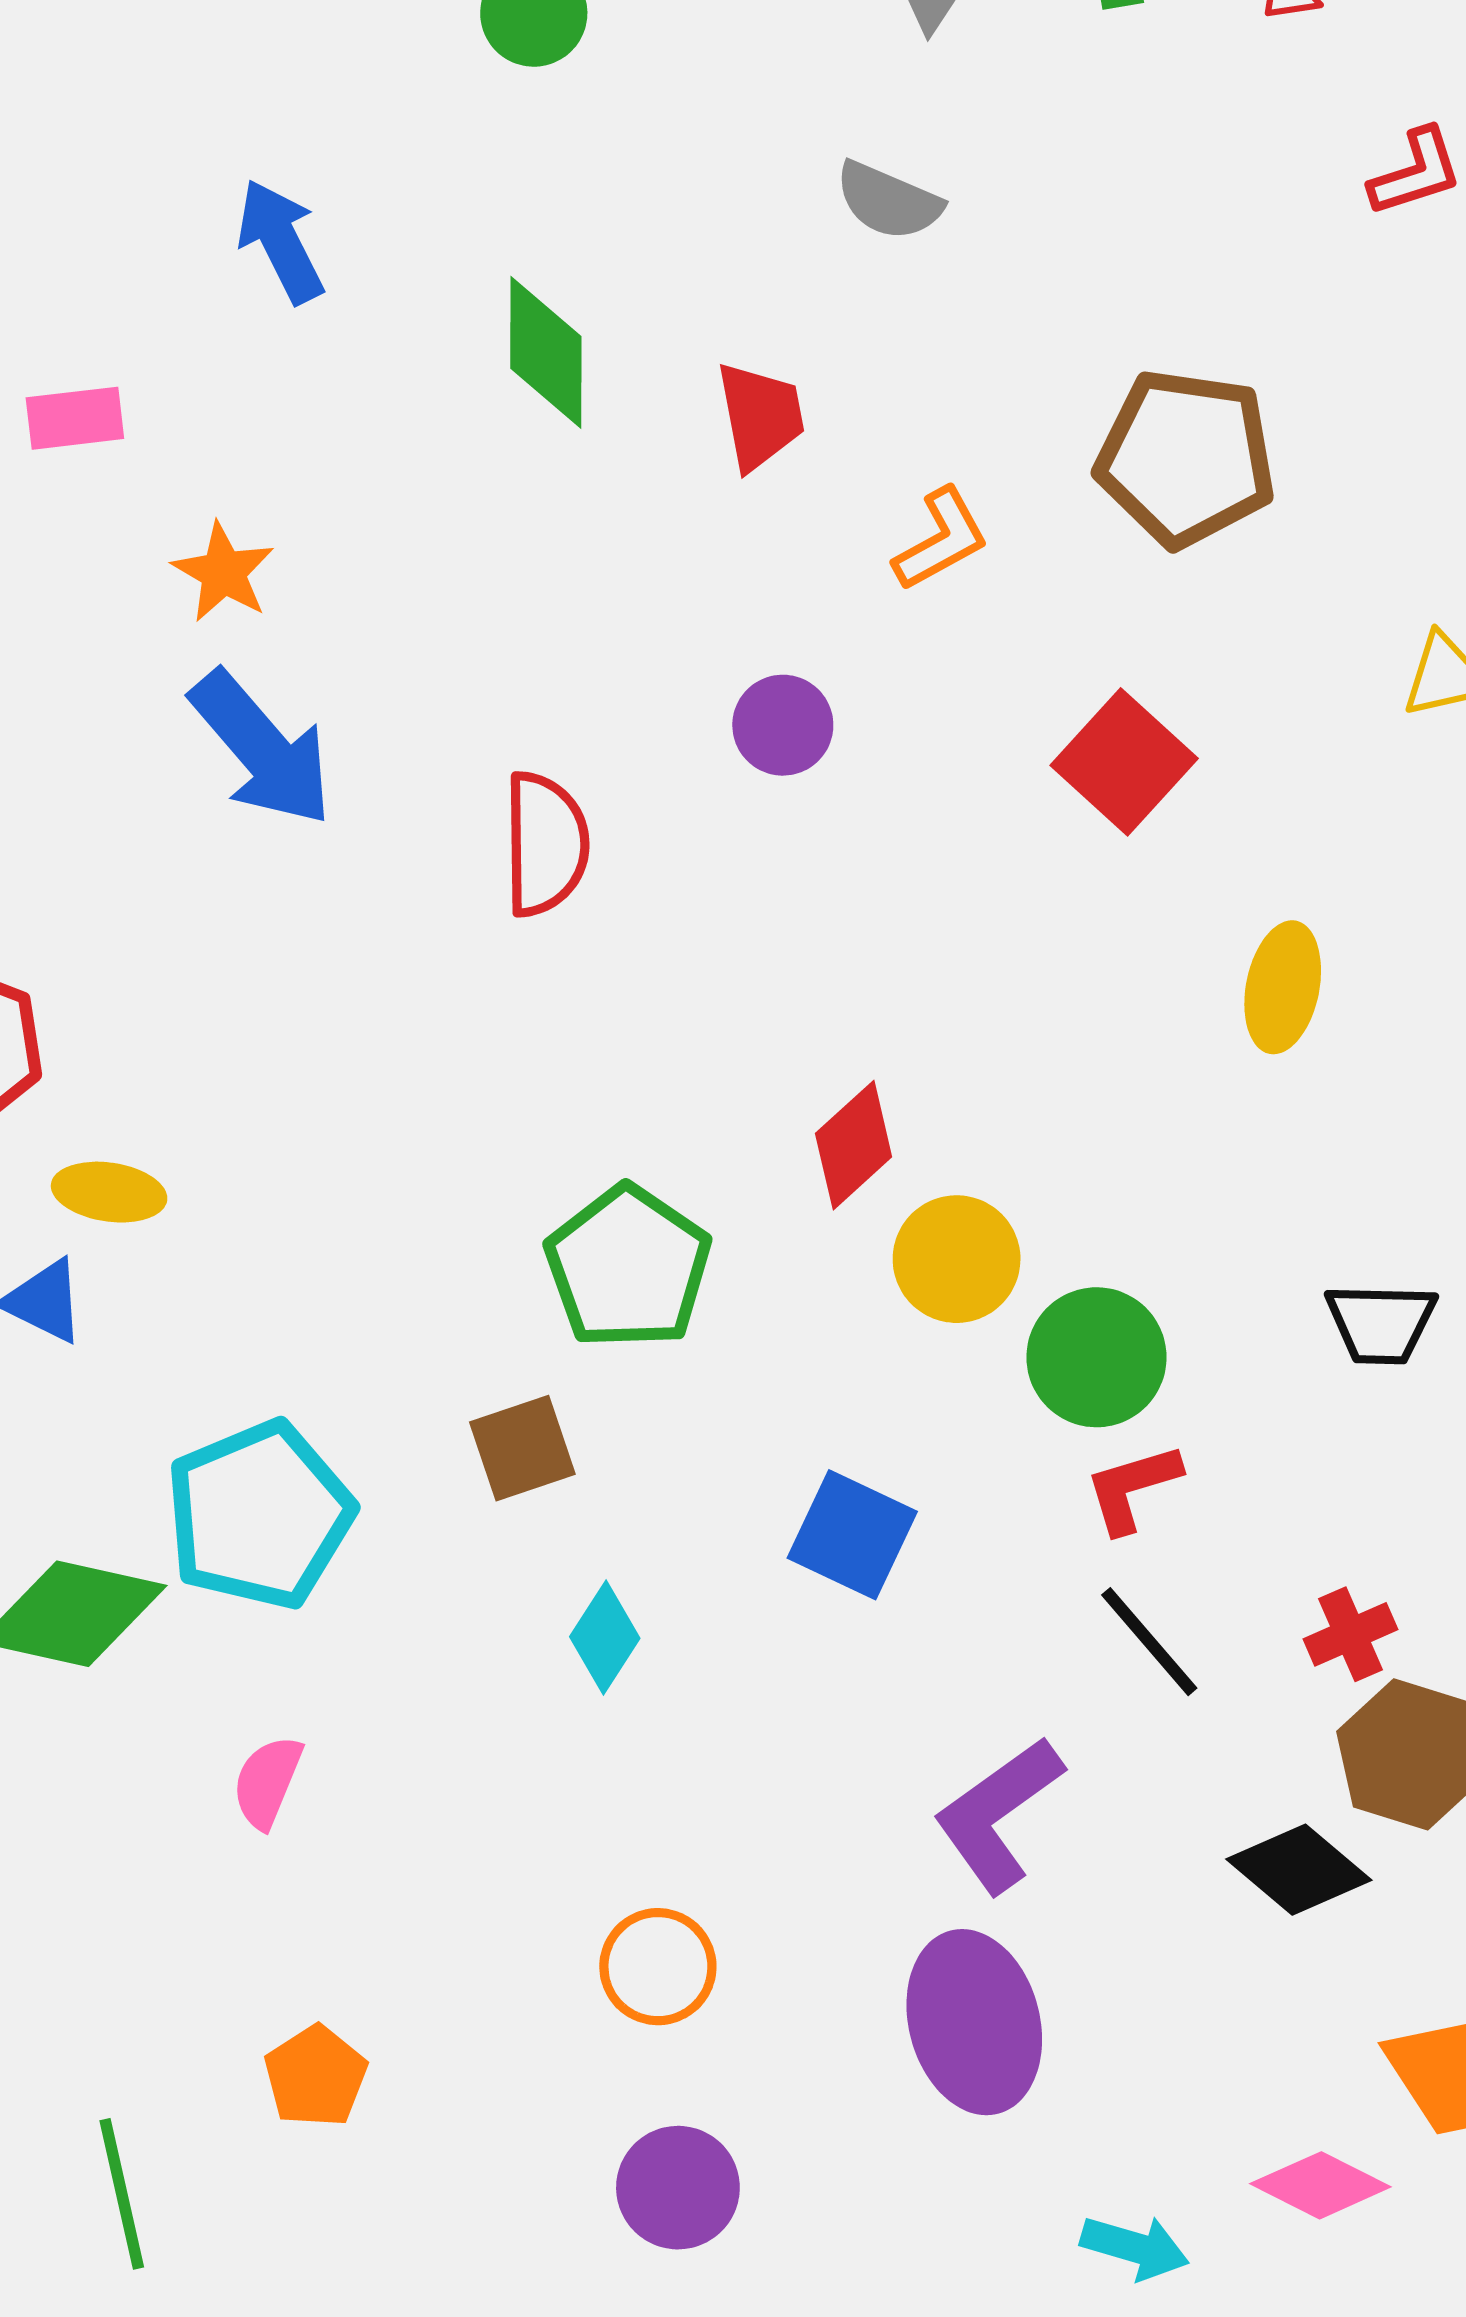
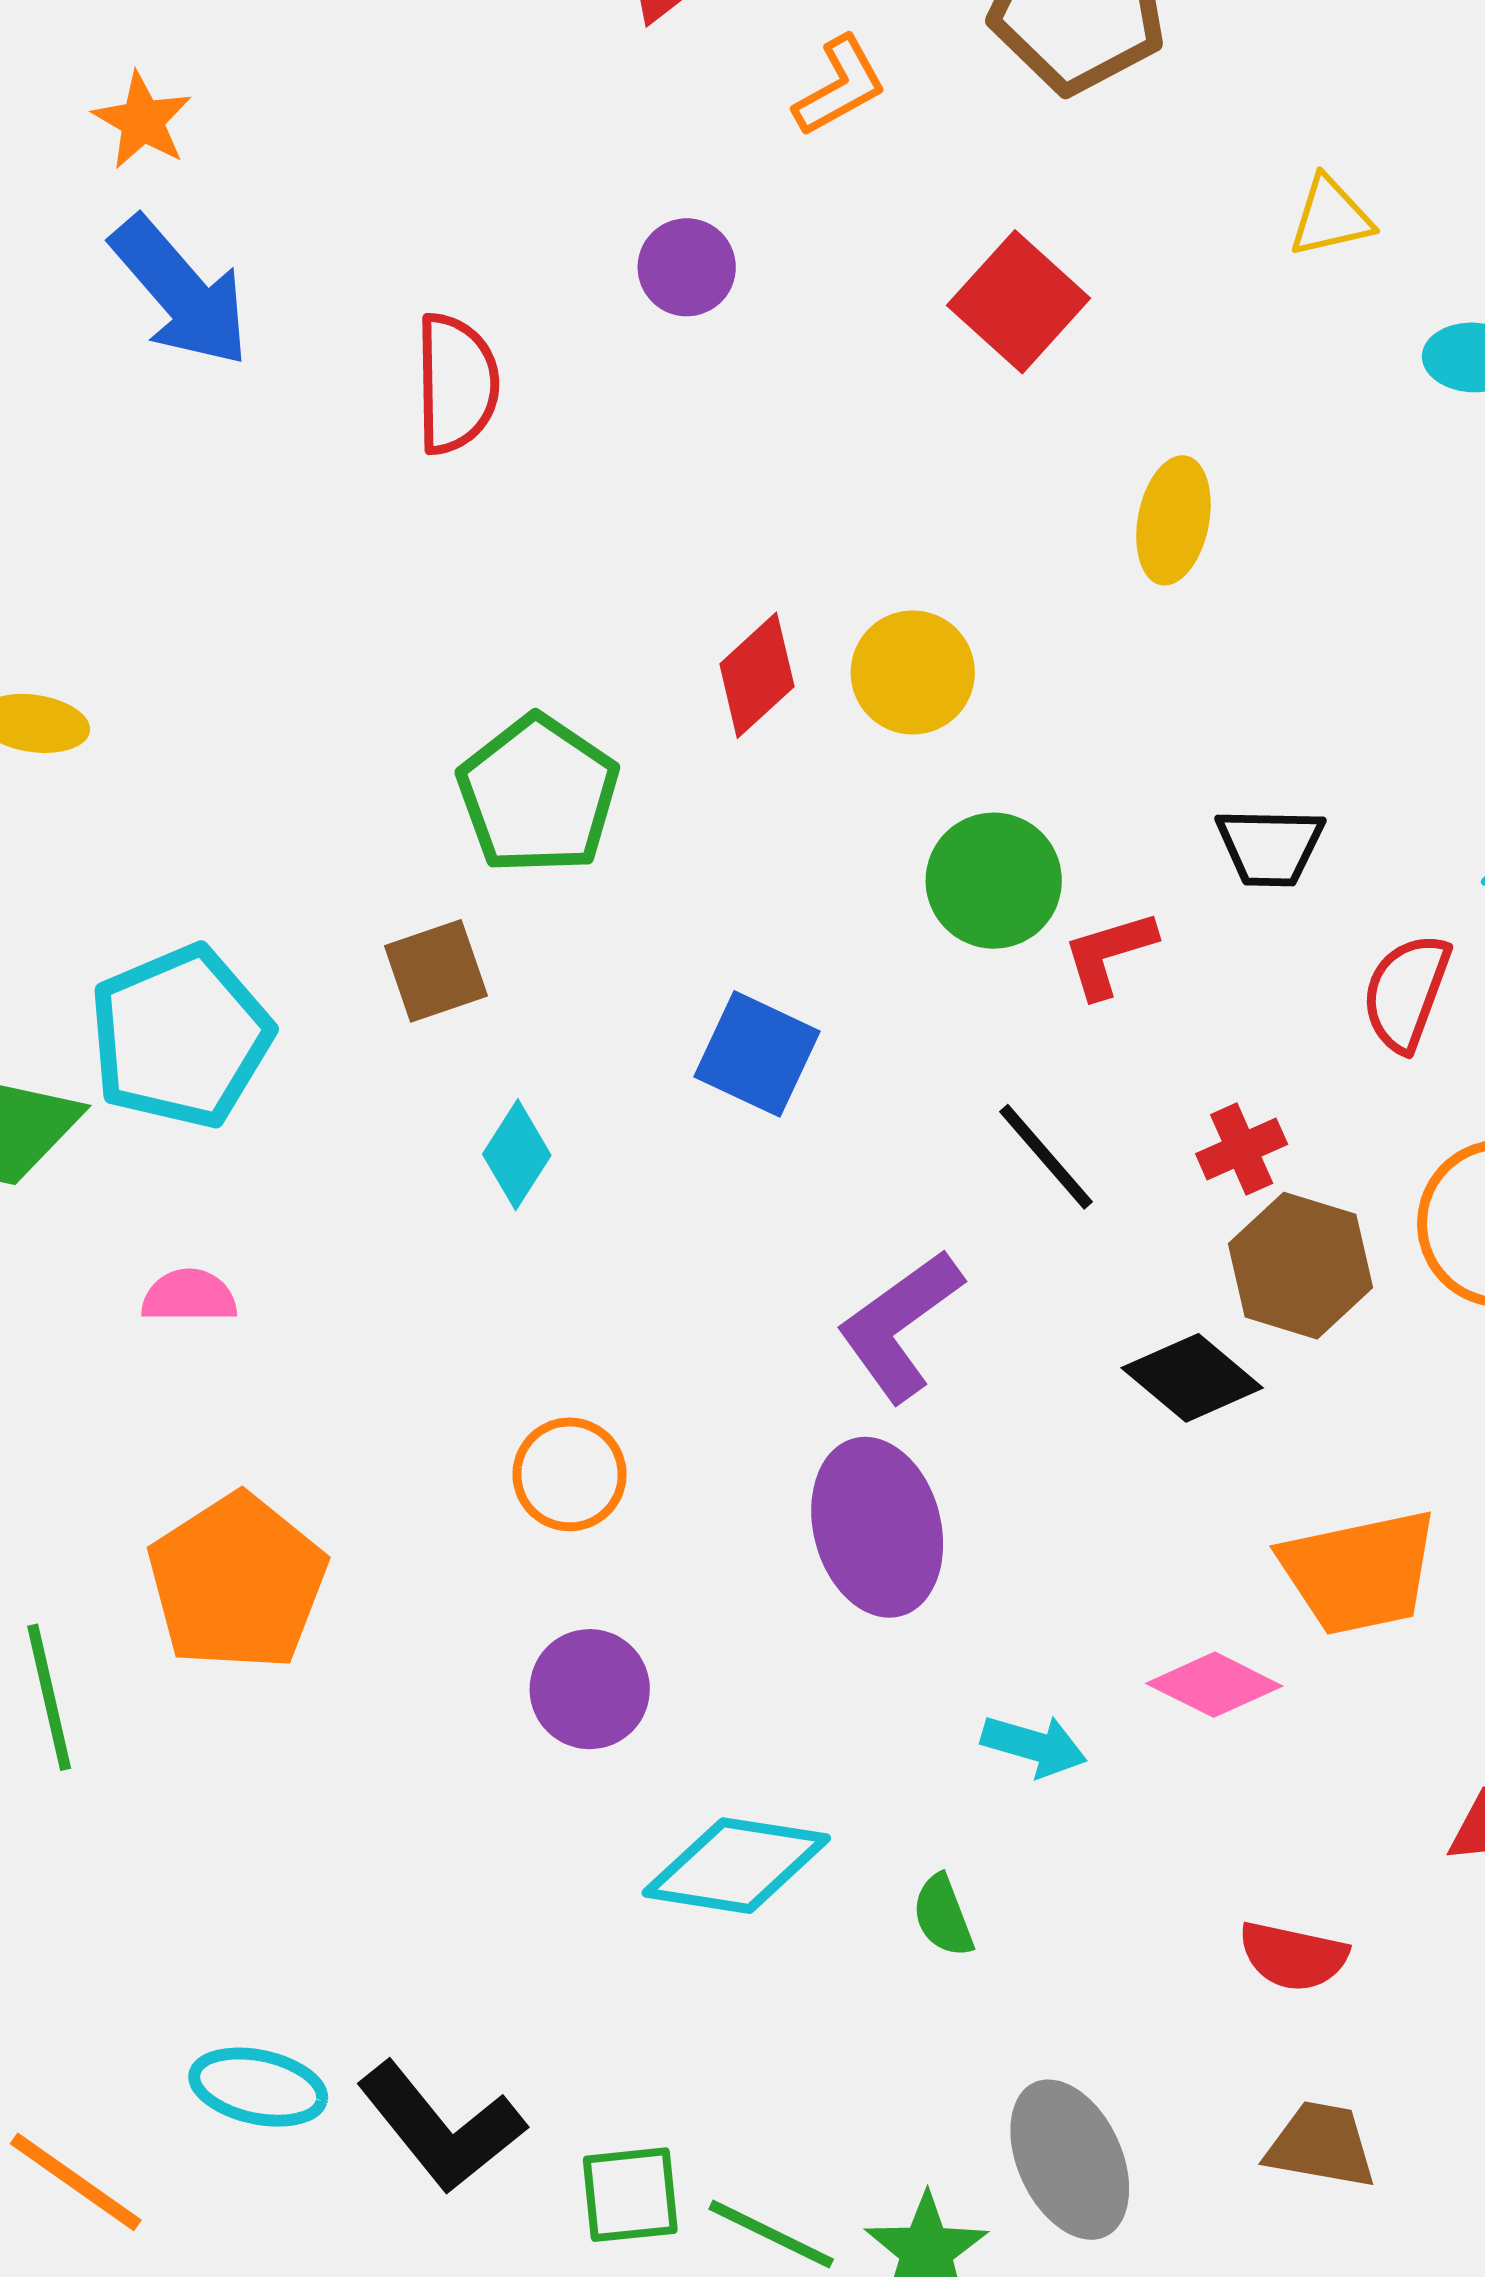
yellow circle: (957, 1259) -> (913, 672), moved
red L-shape: (1132, 1488) -> (1109, 954), moved
pink semicircle: (267, 1782) -> (189, 1296), turned 68
orange pentagon: (316, 2076) -> (237, 1582), size x1.8

